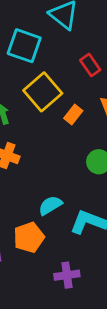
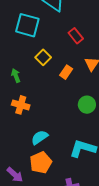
yellow square: (43, 92) -> (43, 57), size x0.6
cyan semicircle: (50, 205) -> (40, 137), moved

